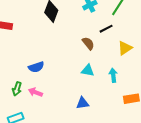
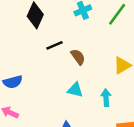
black line: (106, 29) -> (54, 45), moved

